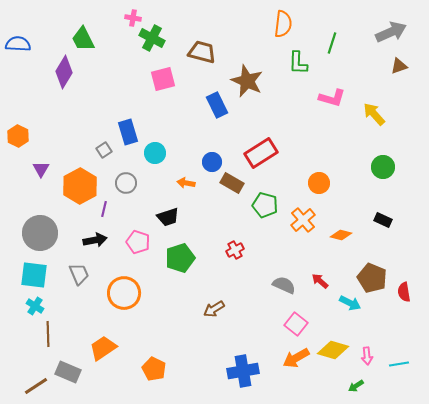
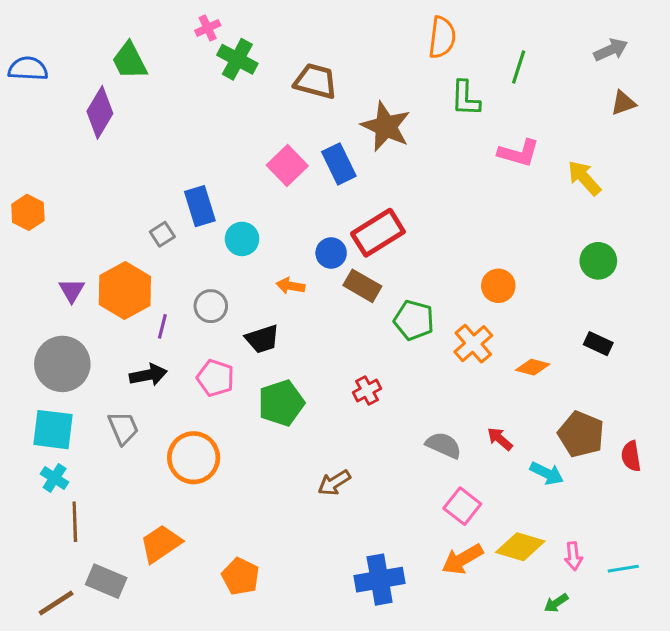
pink cross: (133, 18) -> (208, 28), turned -35
gray arrow: (391, 32) -> (611, 50), size x0.7
pink square: (163, 79) -> (287, 166), moved, turned -30
red rectangle: (261, 153) -> (378, 233), moved
purple triangle: (41, 169) -> (72, 290), moved
gray circle: (126, 183) -> (211, 306), moved

